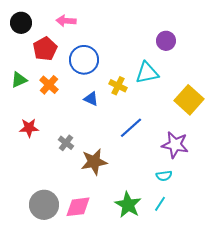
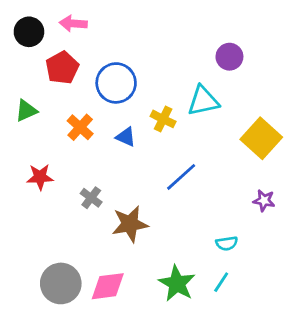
pink arrow: (66, 21) -> (73, 24), moved
orange cross: (49, 85) -> (80, 127), moved
purple star: (175, 145) -> (264, 201), moved, size x0.6

